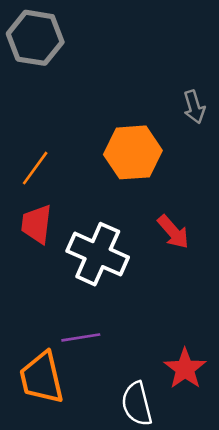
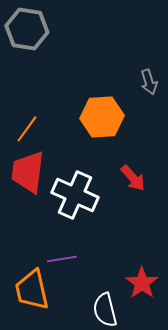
red trapezoid: (36, 224) -> (28, 172), size x1.4

